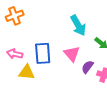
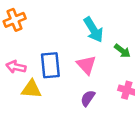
purple semicircle: (87, 67) -> (88, 98), moved

